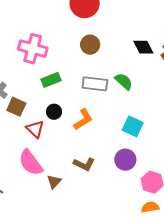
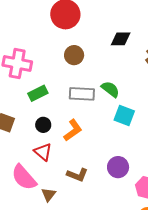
black diamond: (143, 47) -> (121, 39), moved, turned -60
cyan square: (133, 126) -> (124, 115), moved
red triangle: (35, 129) -> (43, 152), moved

